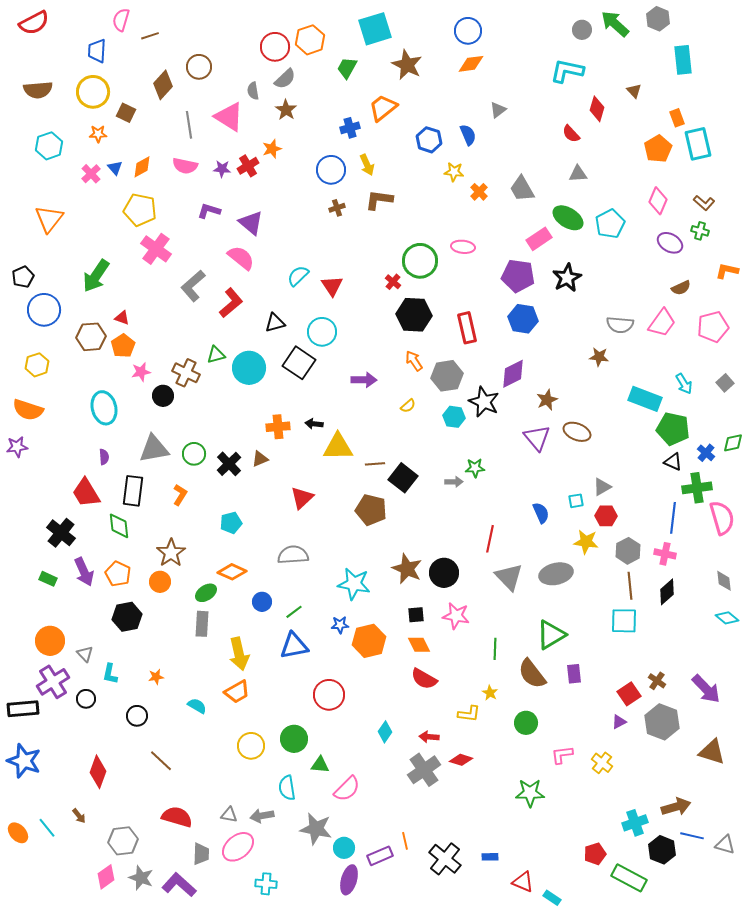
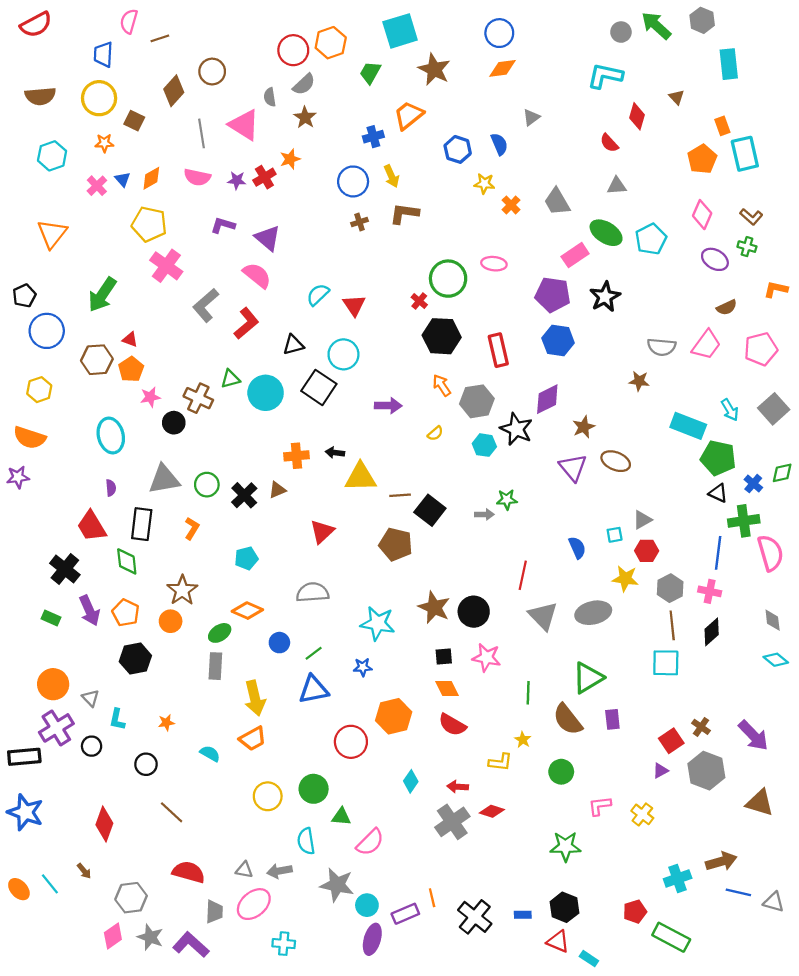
gray square: (725, 383) -> (774, 409), size x1.6
orange hexagon: (369, 641) -> (394, 716), moved
black hexagon: (662, 850) -> (564, 907), moved

